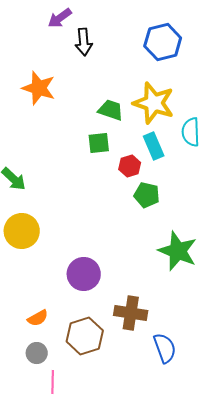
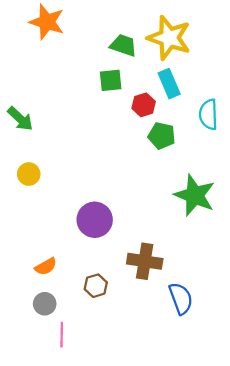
cyan semicircle: (191, 132) -> (208, 114), moved
yellow circle: (22, 231) -> (29, 174), size x0.6
brown hexagon: (85, 336) -> (96, 286), size x0.6

